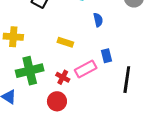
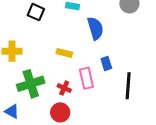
blue semicircle: (98, 20) -> (95, 28), size x1.6
pink rectangle: (86, 69) -> (86, 78), turned -70

